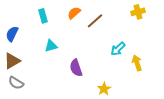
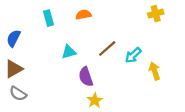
orange semicircle: (74, 13) -> (83, 15), turned 32
brown line: (95, 21) -> (107, 49), moved
cyan triangle: (51, 46) -> (69, 52), moved
yellow star: (104, 89) -> (95, 100), moved

